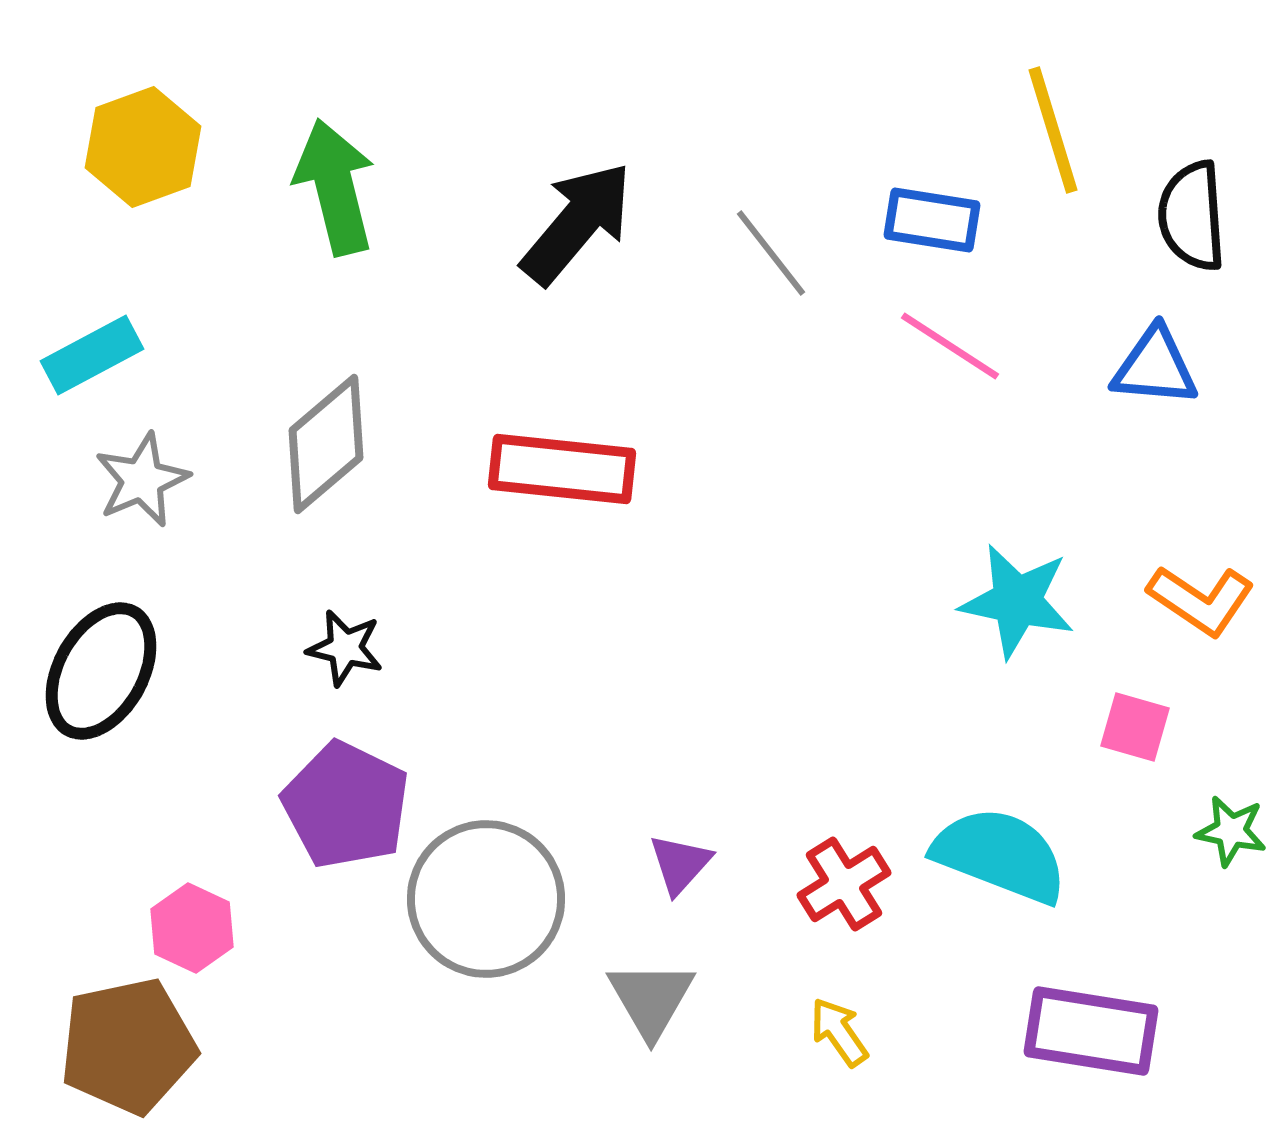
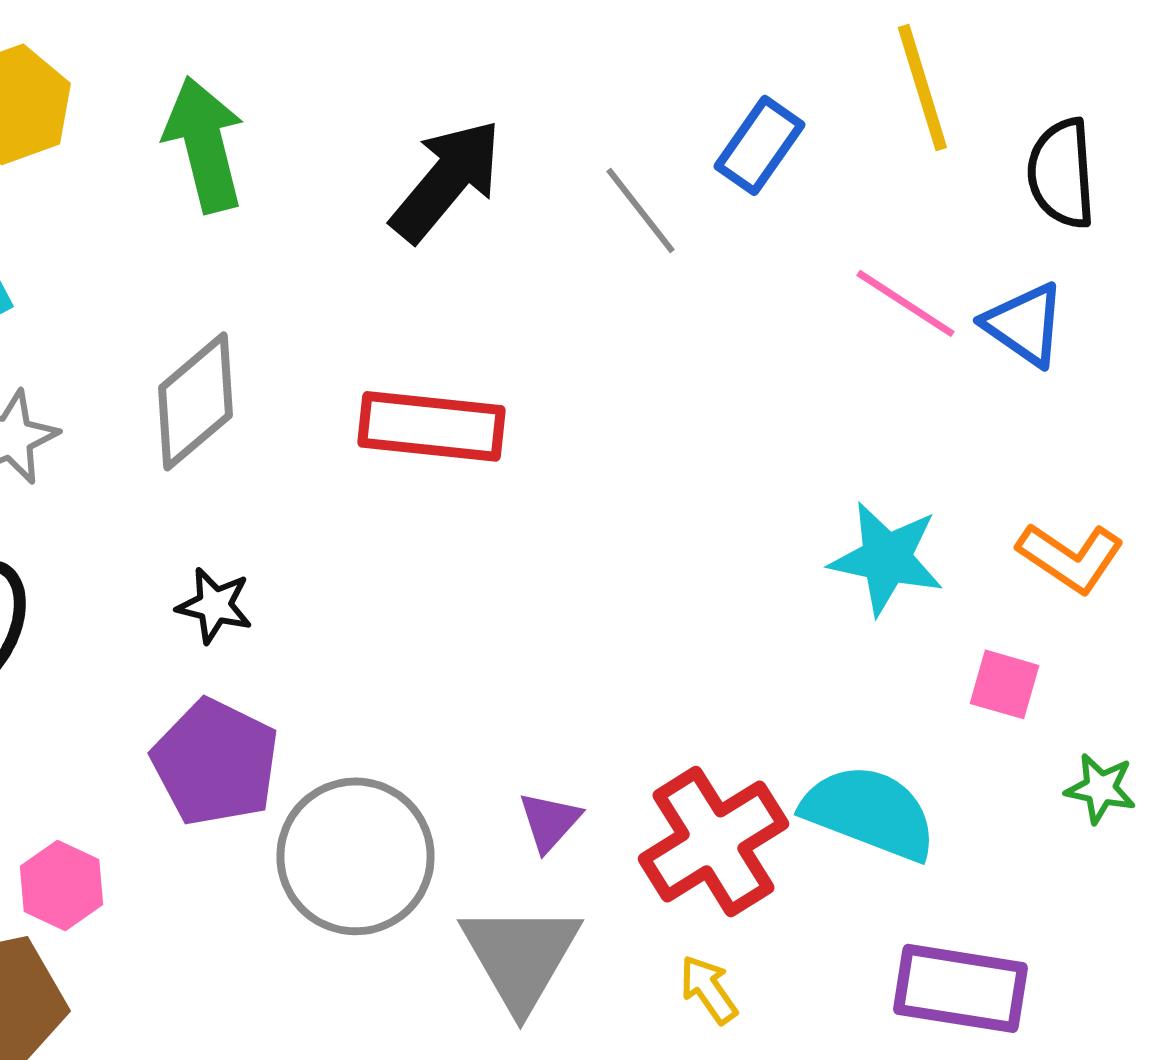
blue rectangle: (932, 220) -> (759, 145), moved, turned -64
pink line: (950, 346) -> (905, 303), moved
blue triangle: (1155, 367) -> (1024, 324), turned 30
red cross: (844, 884) -> (713, 841), size x1.6
gray triangle: (651, 999) -> (520, 956), size x1.4

